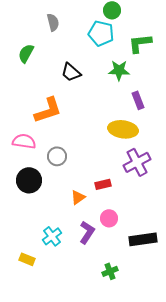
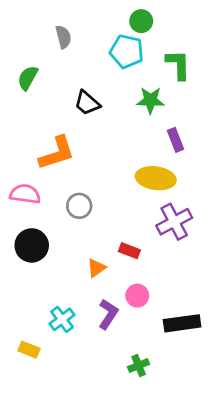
green L-shape: (140, 43) -> (178, 65), turned 95
gray circle: (57, 156) -> (79, 206), moved
red rectangle: (103, 184) -> (129, 251), turned 35

